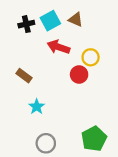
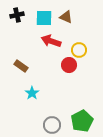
cyan square: (50, 21) -> (44, 18), turned 30
black cross: (26, 24) -> (17, 15), moved
gray circle: (46, 143) -> (52, 125), moved

